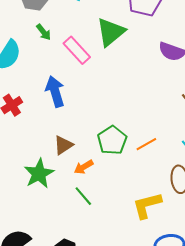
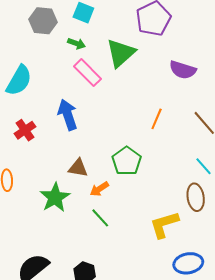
green arrow: (44, 32) -> (76, 43), moved, turned -30
orange line: (146, 144) -> (157, 119), moved, turned -35
brown triangle: (63, 145) -> (78, 168), turned 45

